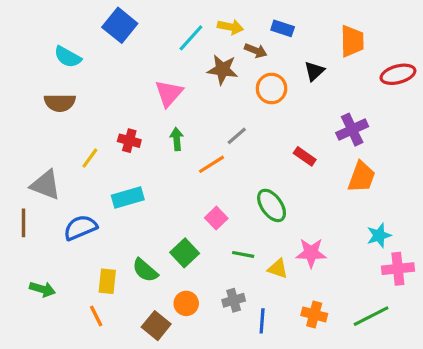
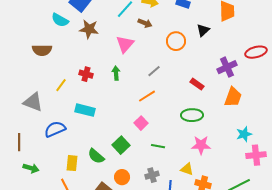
brown arrow: (256, 51) -> (145, 23), moved
cyan semicircle: (68, 57) -> (60, 20), moved
brown star: (223, 70) -> (89, 29), moved
red ellipse: (398, 74) -> (256, 52), moved
pink triangle: (169, 93) -> (125, 44), moved
orange line: (211, 164) -> (147, 96), moved
cyan rectangle: (128, 198) -> (85, 110), turned 30
green ellipse: (272, 205) -> (192, 115), moved, turned -55
brown line: (23, 223) -> (19, 142), moved
yellow triangle: (278, 269) -> (187, 169), moved

